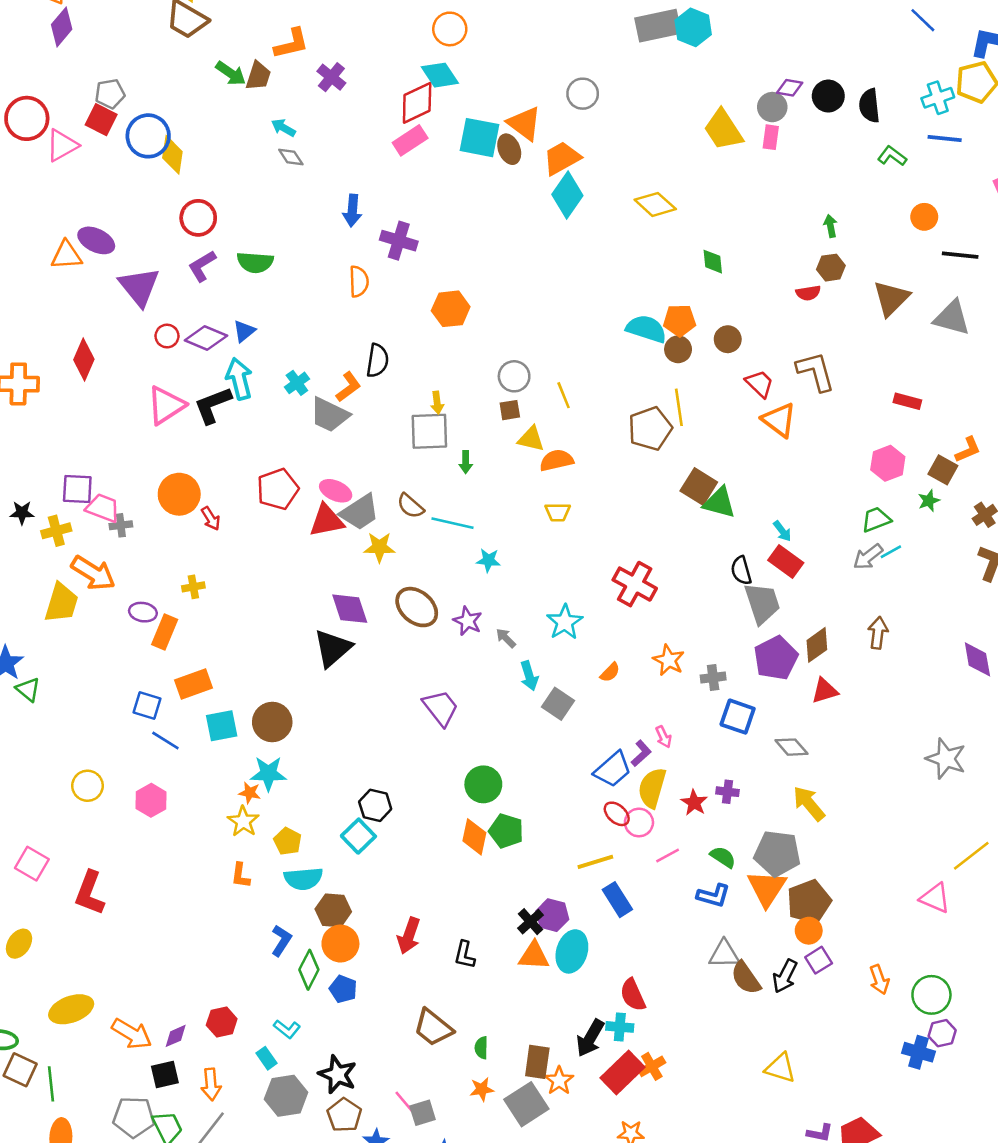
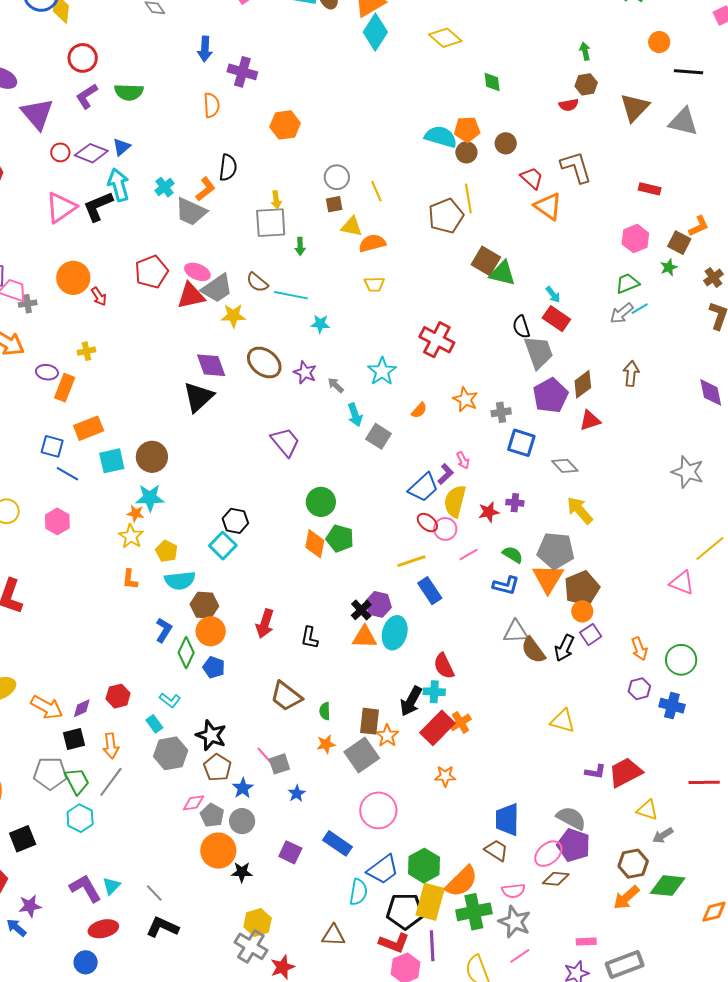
red star: (694, 803) -> (489, 512), turned 30
purple hexagon: (942, 1033) -> (639, 689), moved

